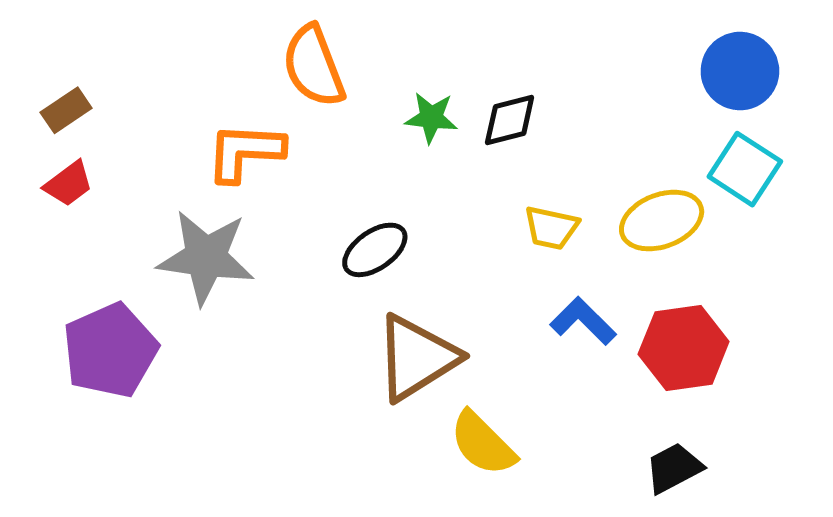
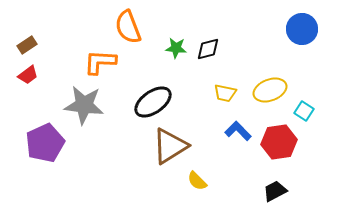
cyan square: (745, 169) -> (304, 111), moved, size x0.7
black ellipse: (375, 250) -> (153, 102), size x1.4
yellow semicircle: (483, 444) -> (197, 181), size x0.7

